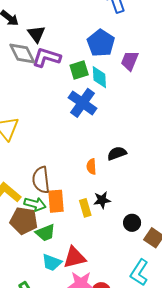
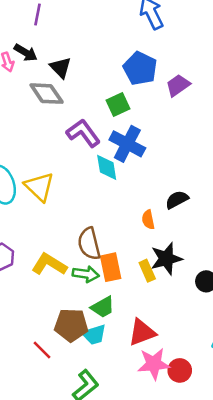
purple L-shape: (46, 57) -> (83, 133), moved, turned 44
purple trapezoid: (130, 61) -> (178, 85), turned 40
cyan diamond: (99, 77) -> (107, 167), moved
black star: (102, 200) -> (166, 259), size x1.5
brown pentagon: (24, 221) -> (71, 325), moved
cyan trapezoid: (52, 262) -> (94, 335), moved, turned -30

